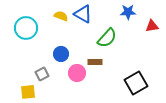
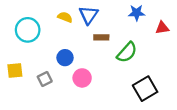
blue triangle: (83, 14) -> (88, 15), turned 36
green semicircle: (107, 38) -> (127, 52), moved
brown rectangle: (95, 62) -> (101, 37), moved
yellow square: (28, 92) -> (15, 70), moved

